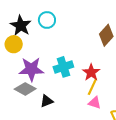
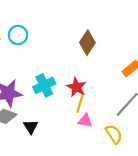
black triangle: (47, 101) -> (31, 127), turned -32

